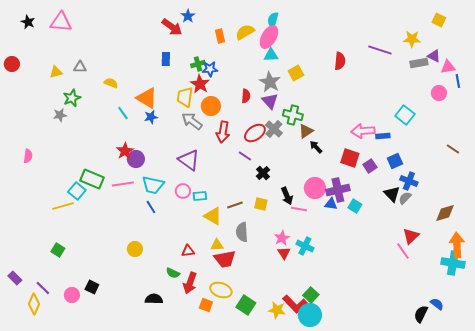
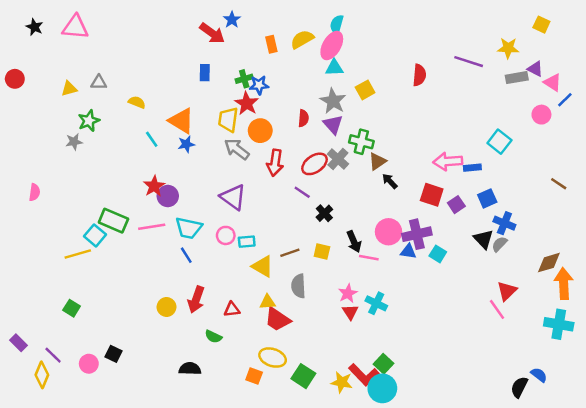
pink triangle: (448, 67) -> (553, 83), turned 42
blue line: (458, 81) -> (565, 100), turned 56
orange arrow: (457, 245) -> (564, 284), moved
red trapezoid: (225, 259) -> (277, 319), turned 45
red arrow: (190, 283) -> (196, 300), moved

